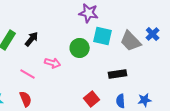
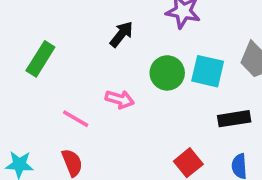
cyan square: (103, 36) -> (208, 71), moved
black arrow: (32, 39) -> (121, 34), moved

